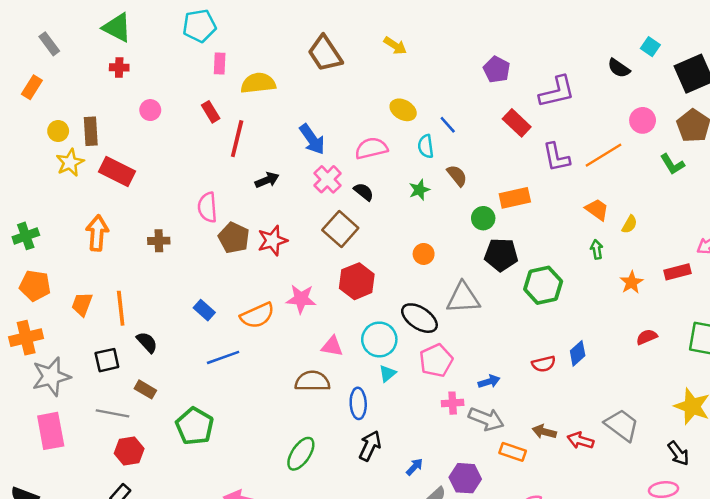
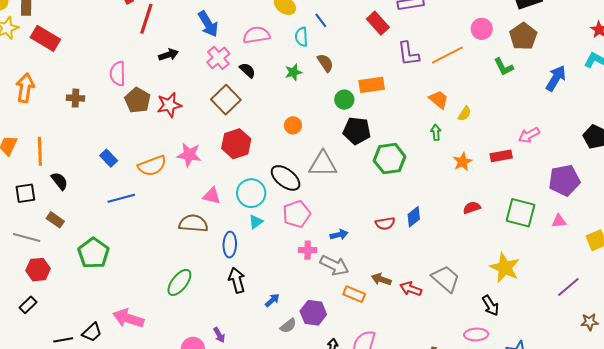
black arrow: (370, 446) -> (237, 280), turned -45

